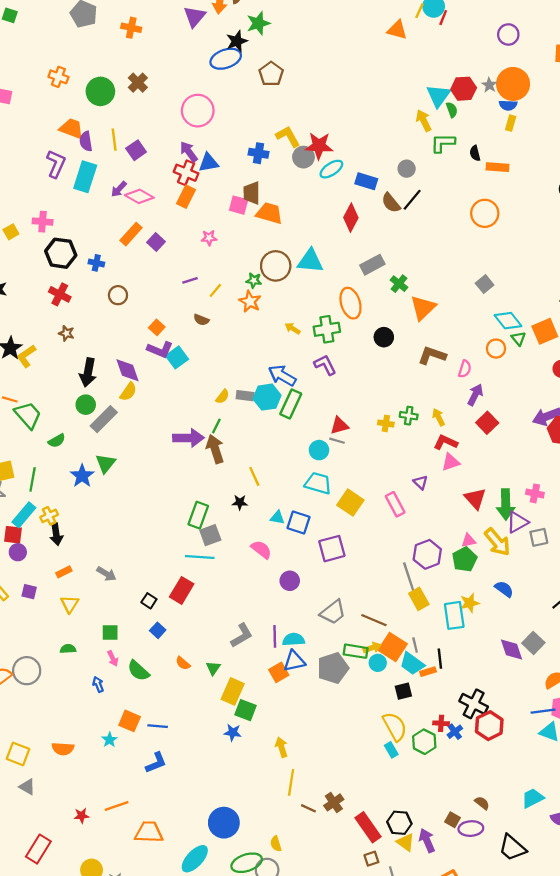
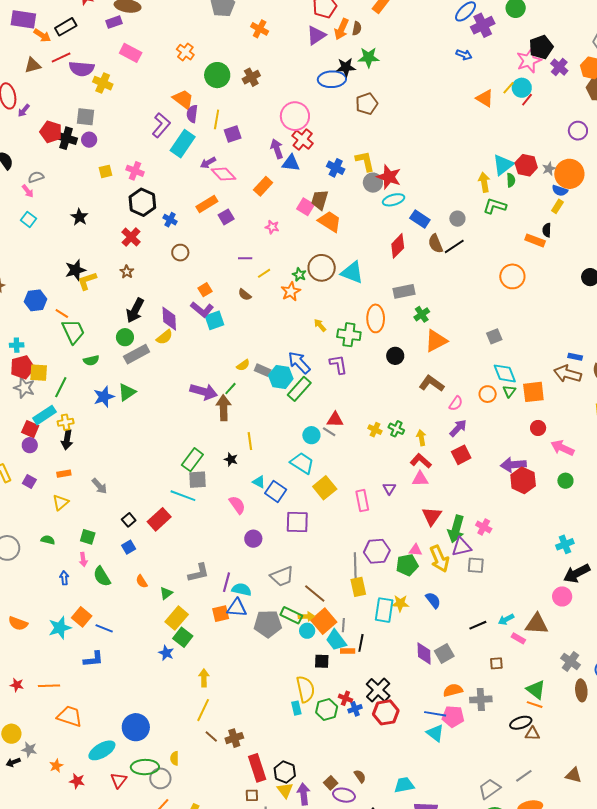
black semicircle: (475, 153) -> (547, 230), moved
red cross: (186, 173) -> (303, 140), moved
cyan star: (109, 740) -> (60, 628), size x1.6

